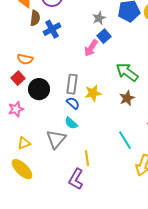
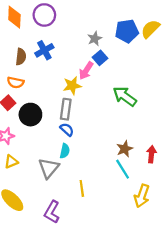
brown semicircle: (35, 18) -> (21, 57), moved
yellow star: (93, 93) -> (72, 86), moved
brown star: (127, 98) -> (125, 149), moved
cyan semicircle: (71, 123) -> (65, 151), turned -120
yellow triangle: (24, 143) -> (11, 162), moved
purple L-shape: (76, 179) -> (52, 212), moved

